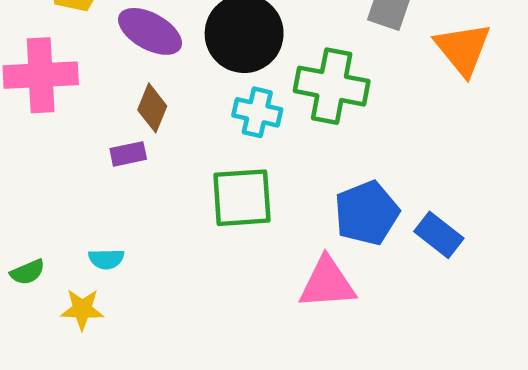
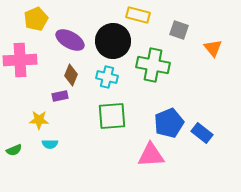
orange triangle: (463, 49) -> (213, 48), size x0.7
cyan cross: (257, 112) -> (107, 77), moved
yellow star: (82, 309) -> (39, 120), moved

